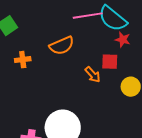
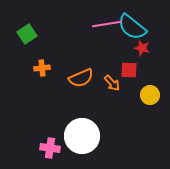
orange semicircle: (62, 46) -> (81, 78), moved

